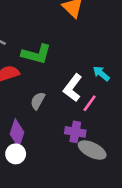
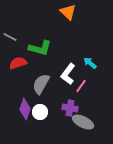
gray semicircle: (38, 101) -> (41, 84), size x1.5
white circle: (16, 154) -> (40, 112), moved

